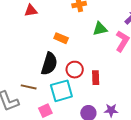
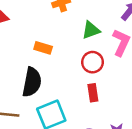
red circle: (75, 70) -> (93, 62), moved

